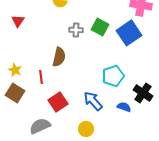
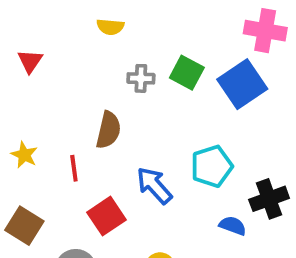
brown square: (15, 93) -> (24, 226), moved
black cross: (143, 93) -> (269, 199), turned 36
blue arrow: (93, 101) -> (154, 185), moved

